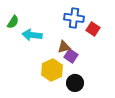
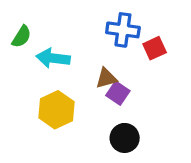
red square: (93, 29) -> (155, 48), turned 32
yellow hexagon: (52, 70) -> (56, 110), moved

